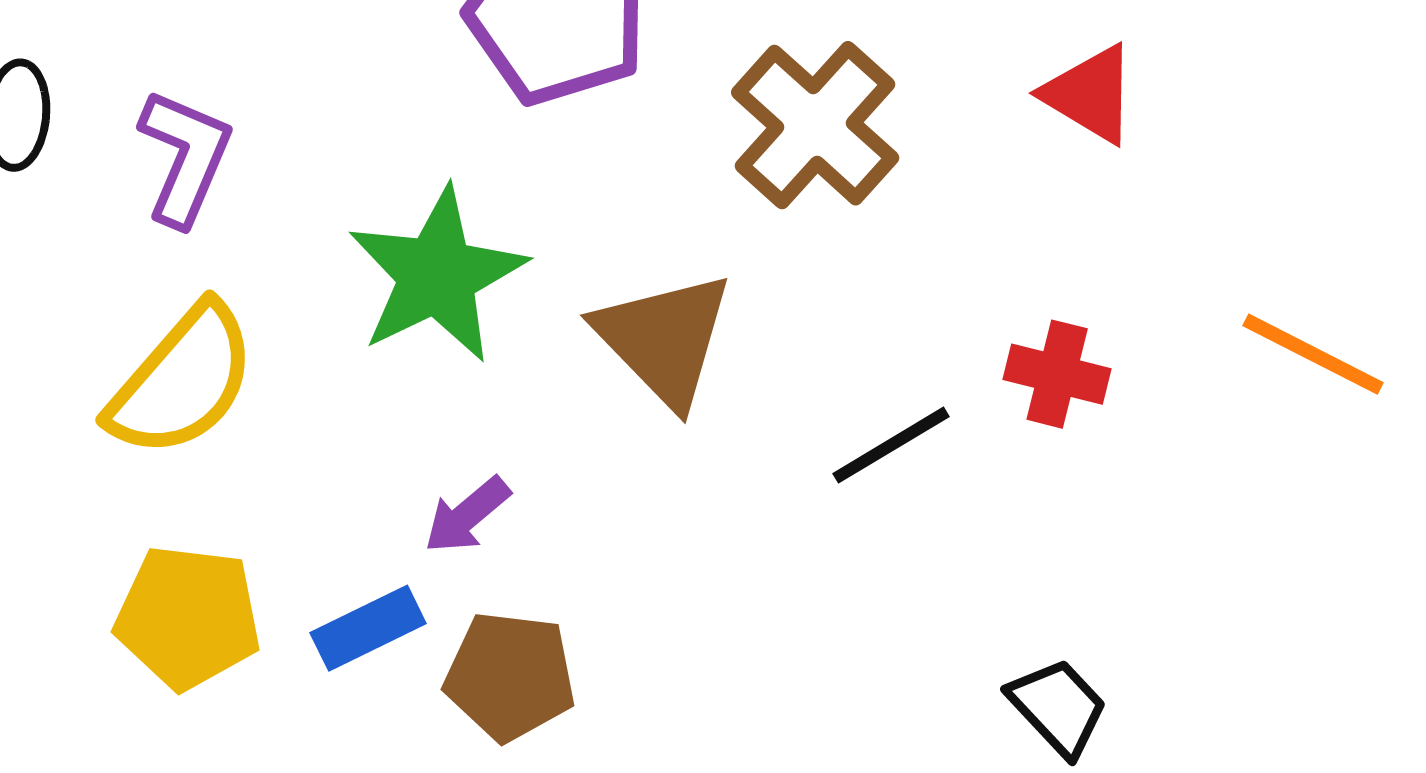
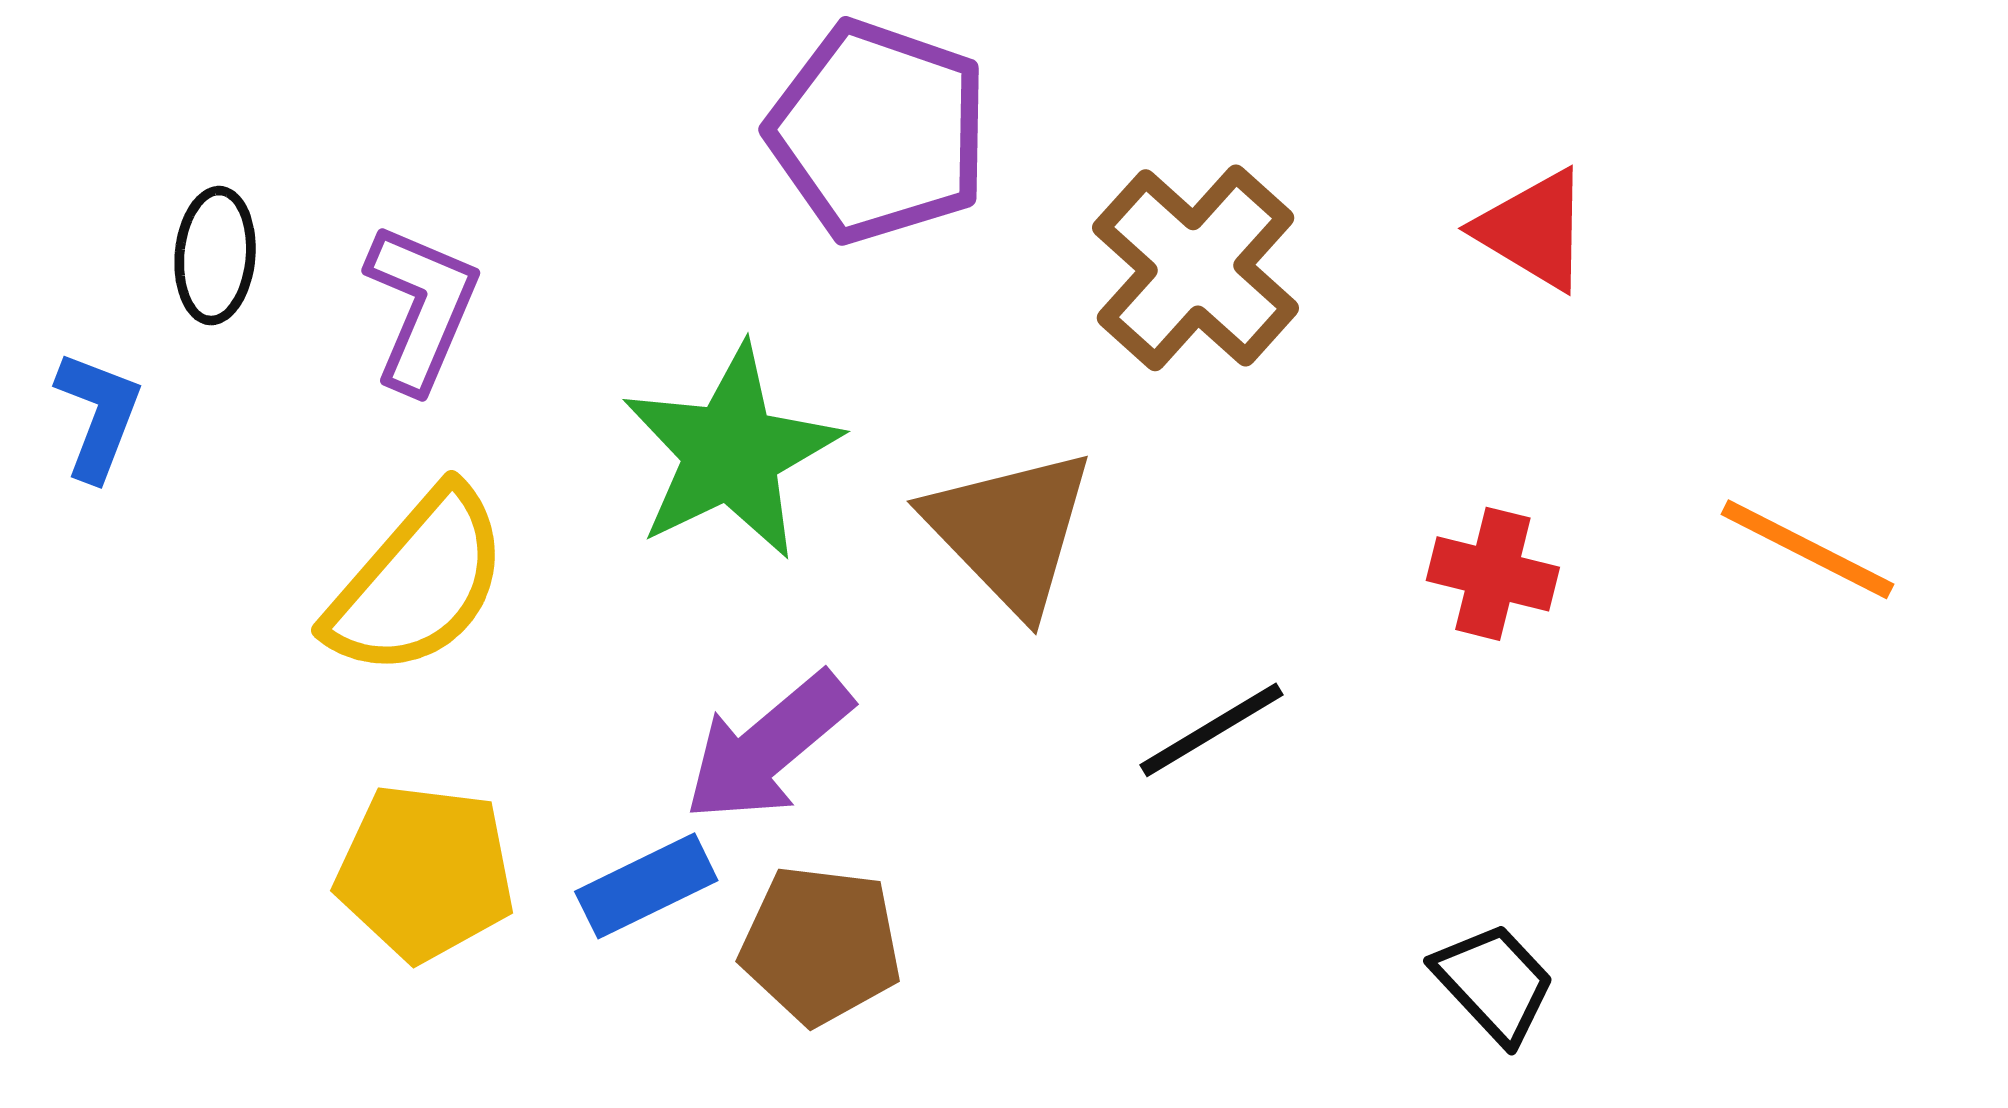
black line: (891, 445) -> (1212, 730), moved
purple arrow: (467, 515) -> (768, 747), size x1.6

